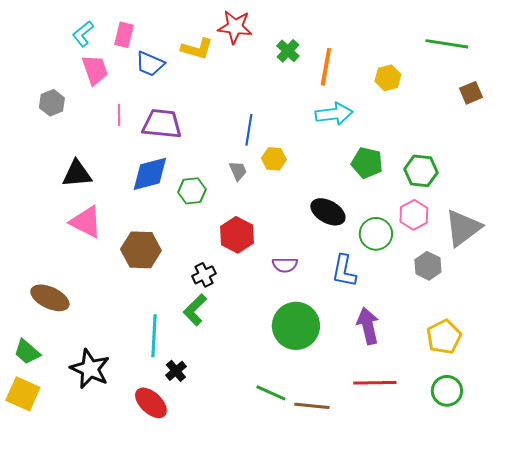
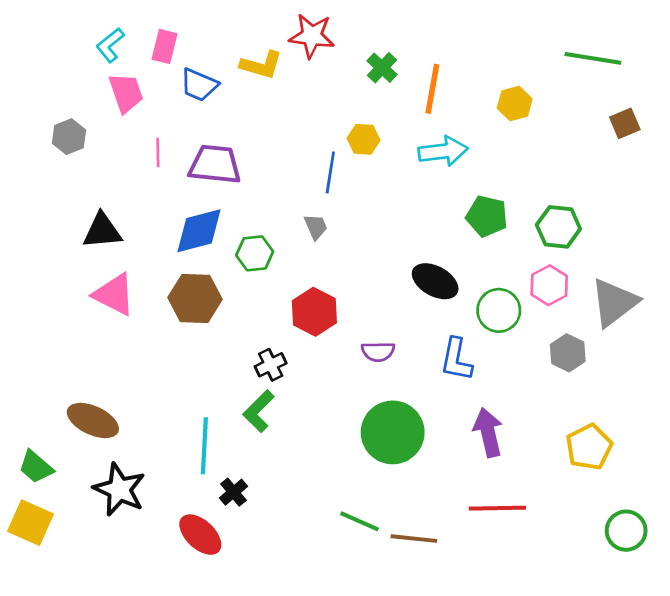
yellow hexagon: (274, 159) -> (363, 139), moved
brown hexagon: (141, 250) -> (195, 298), moved
brown ellipse: (50, 298) -> (93, 421), moved
green circle: (447, 391) -> (626, 531), moved

